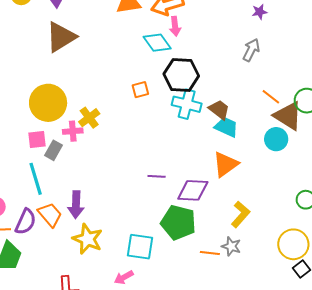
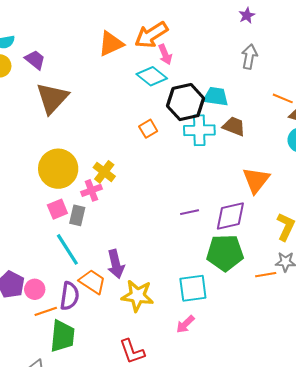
cyan trapezoid: (226, 127) -> (216, 97), moved

